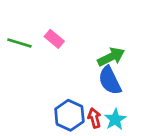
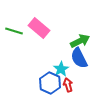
pink rectangle: (54, 39) -> (39, 28), size x1.5
cyan star: (115, 119) -> (61, 69), moved

